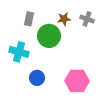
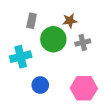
gray cross: (87, 19) -> (83, 43), moved, turned -32
cyan cross: (19, 52) -> (21, 57), turned -30

